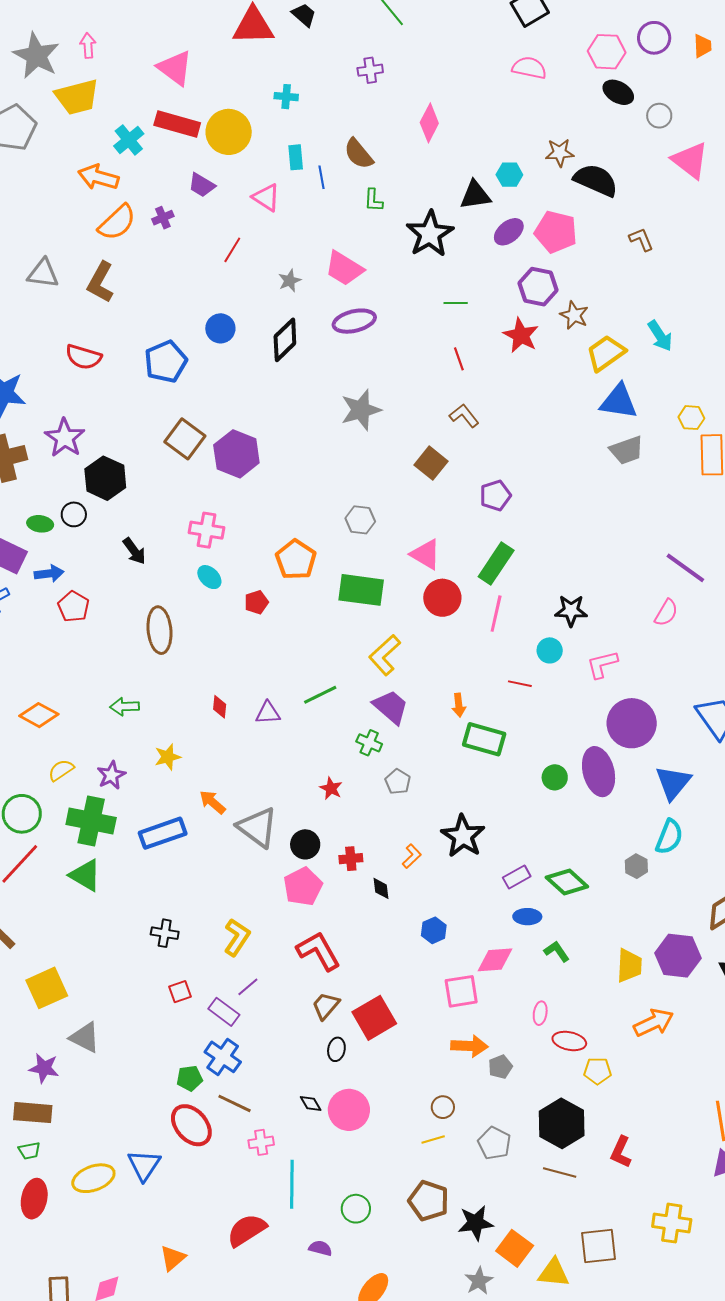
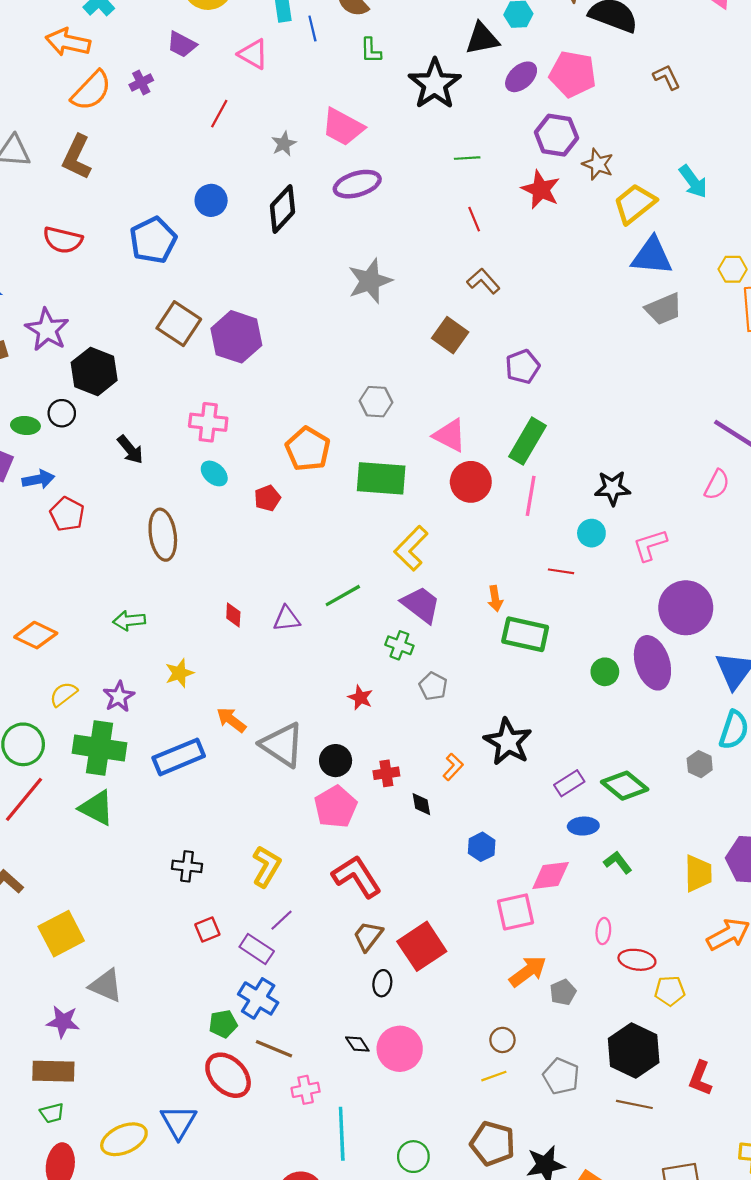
orange arrow: (469, 1046) -> (528, 971), turned -36

